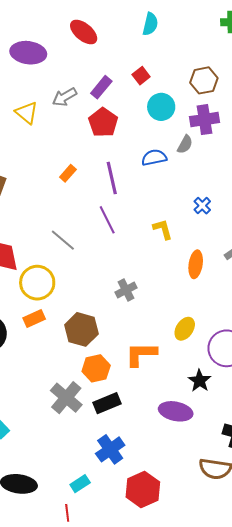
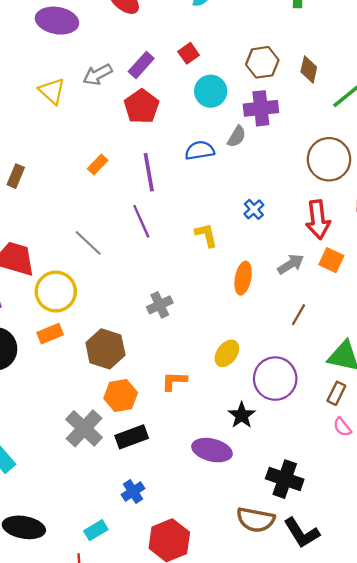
orange L-shape: (141, 354) -> (174, 381), size x0.7
blue cross: (110, 449) -> (133, 491), size x0.7

